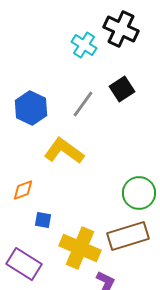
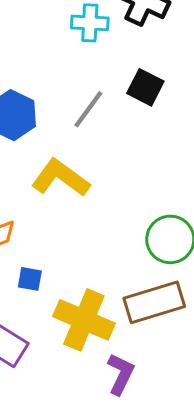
cyan cross: (84, 45) -> (90, 23), turned -30
black square: (122, 89) -> (145, 87), turned -30

